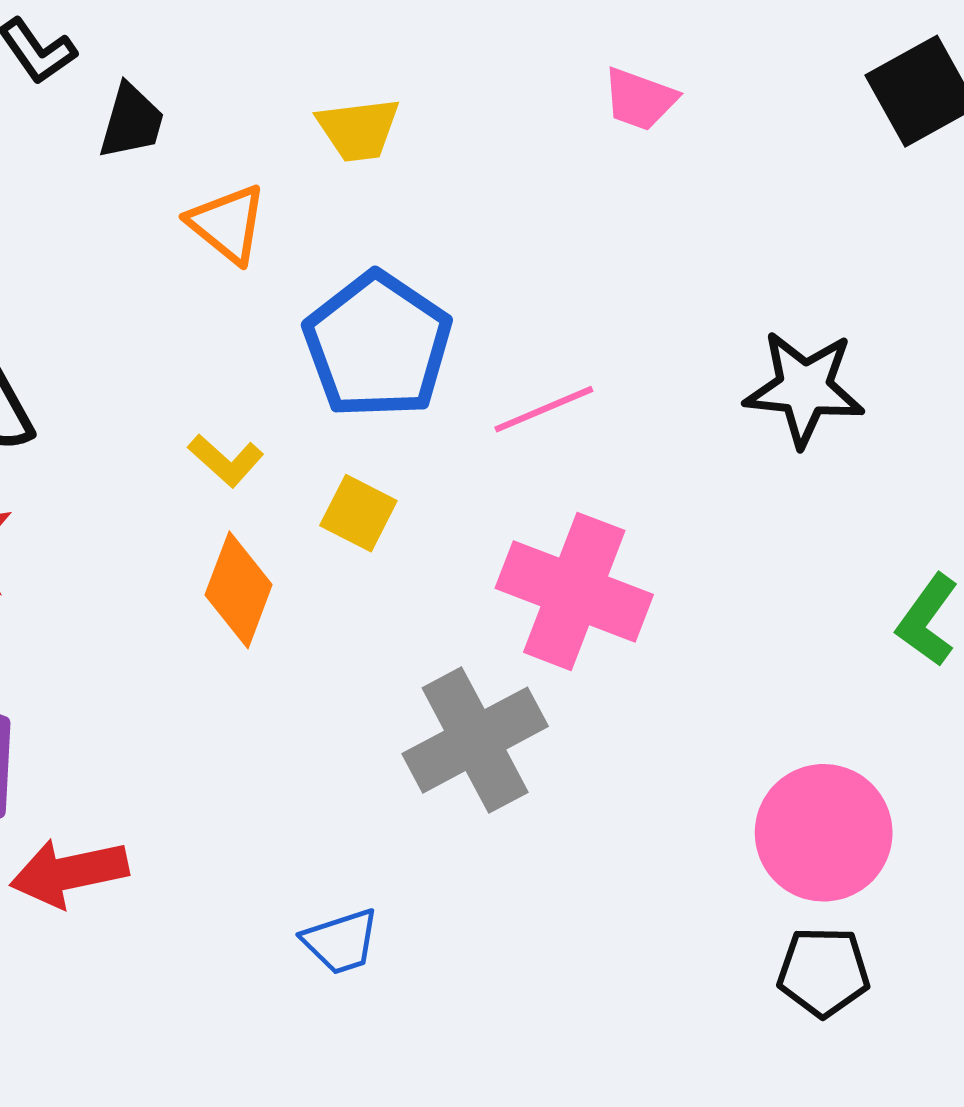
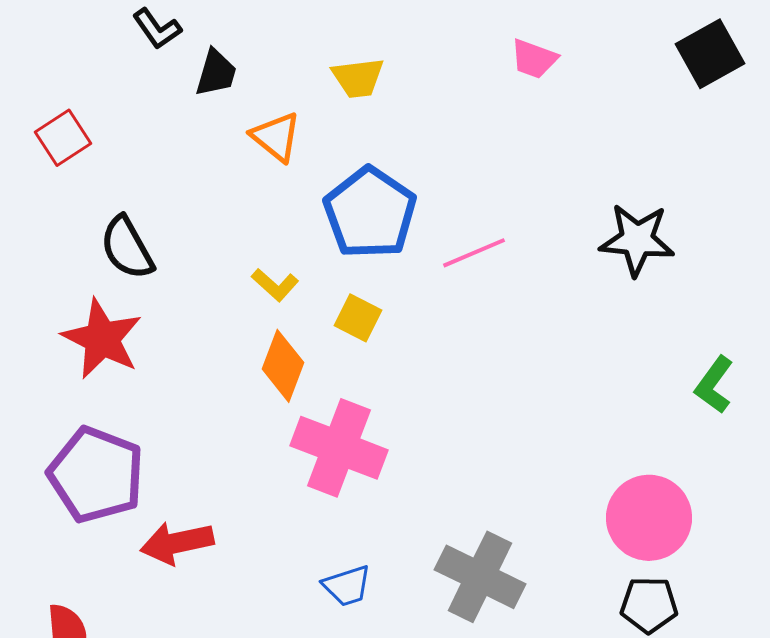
pink cross: (574, 591) -> (339, 448), moved
gray cross: (475, 740) -> (480, 577), moved, turned -36

